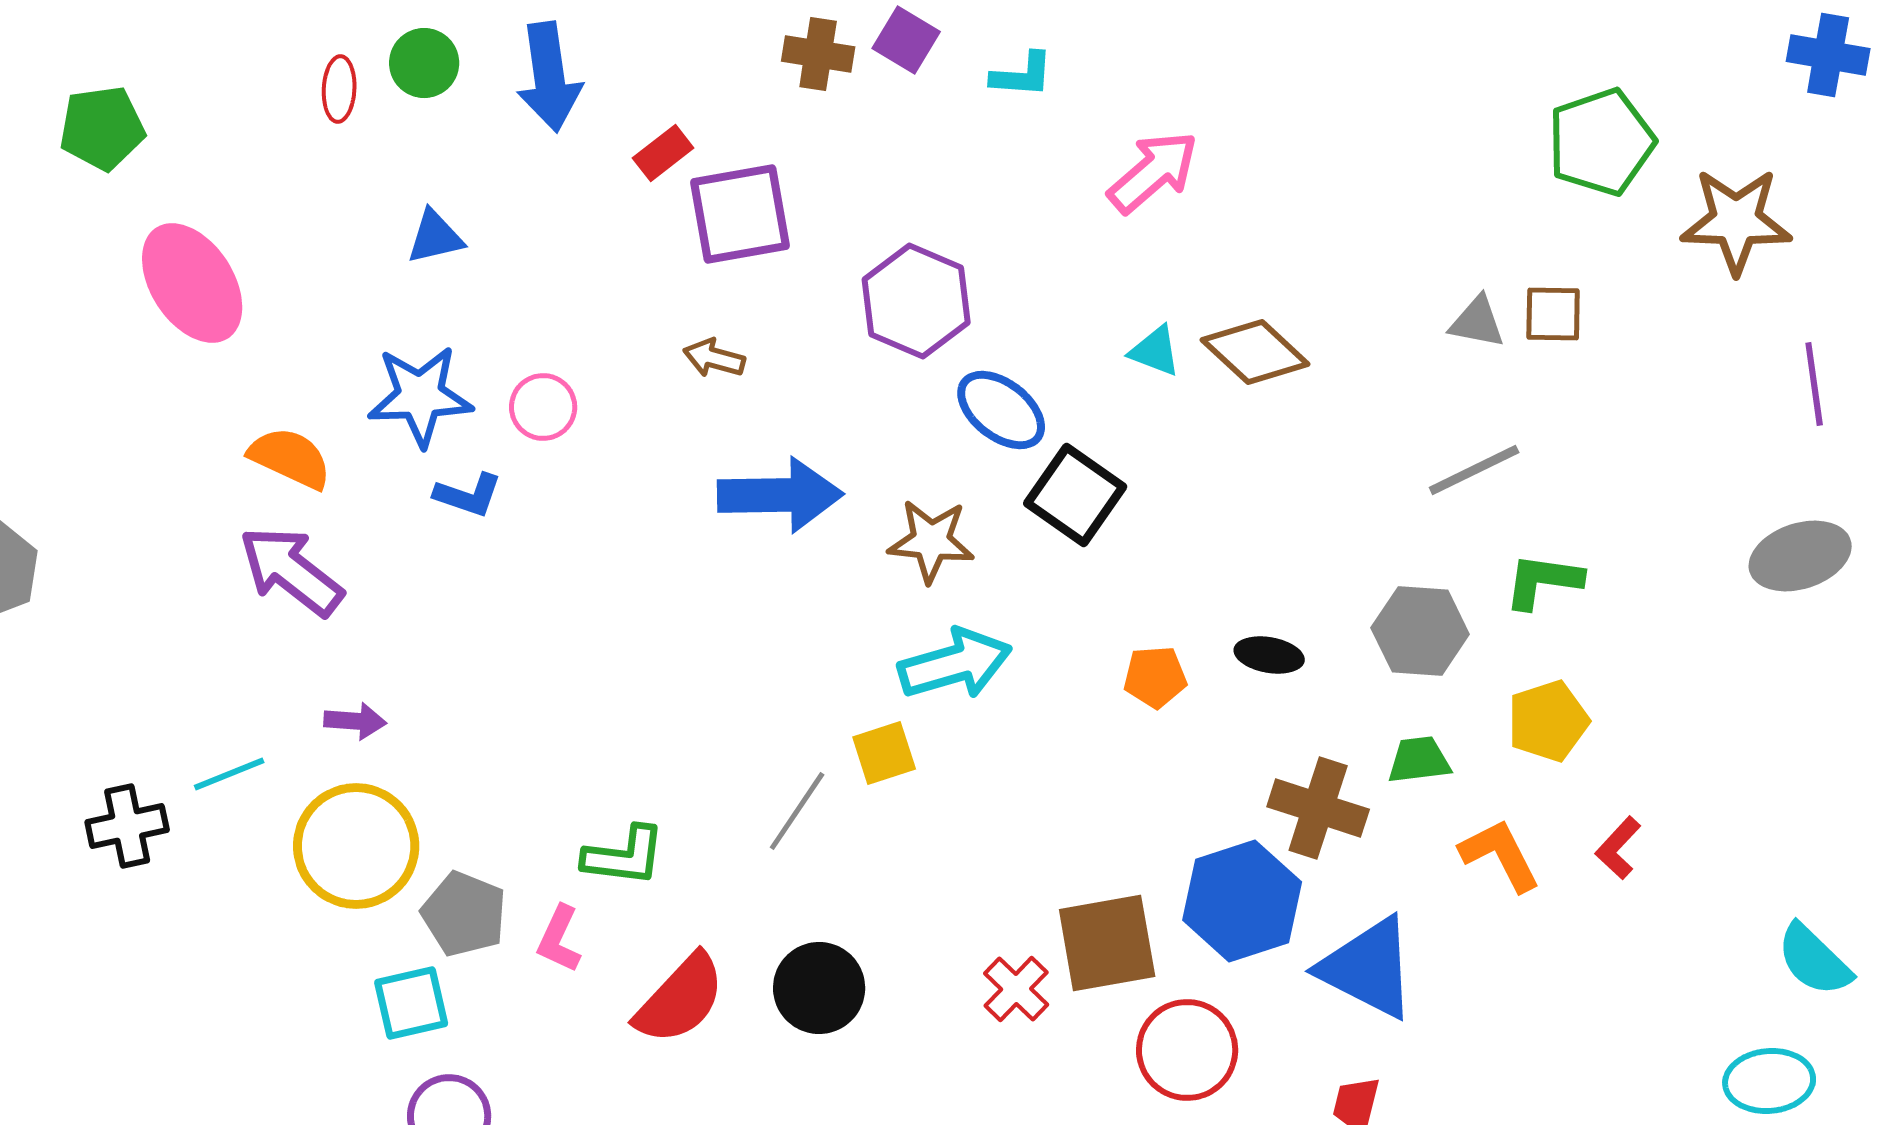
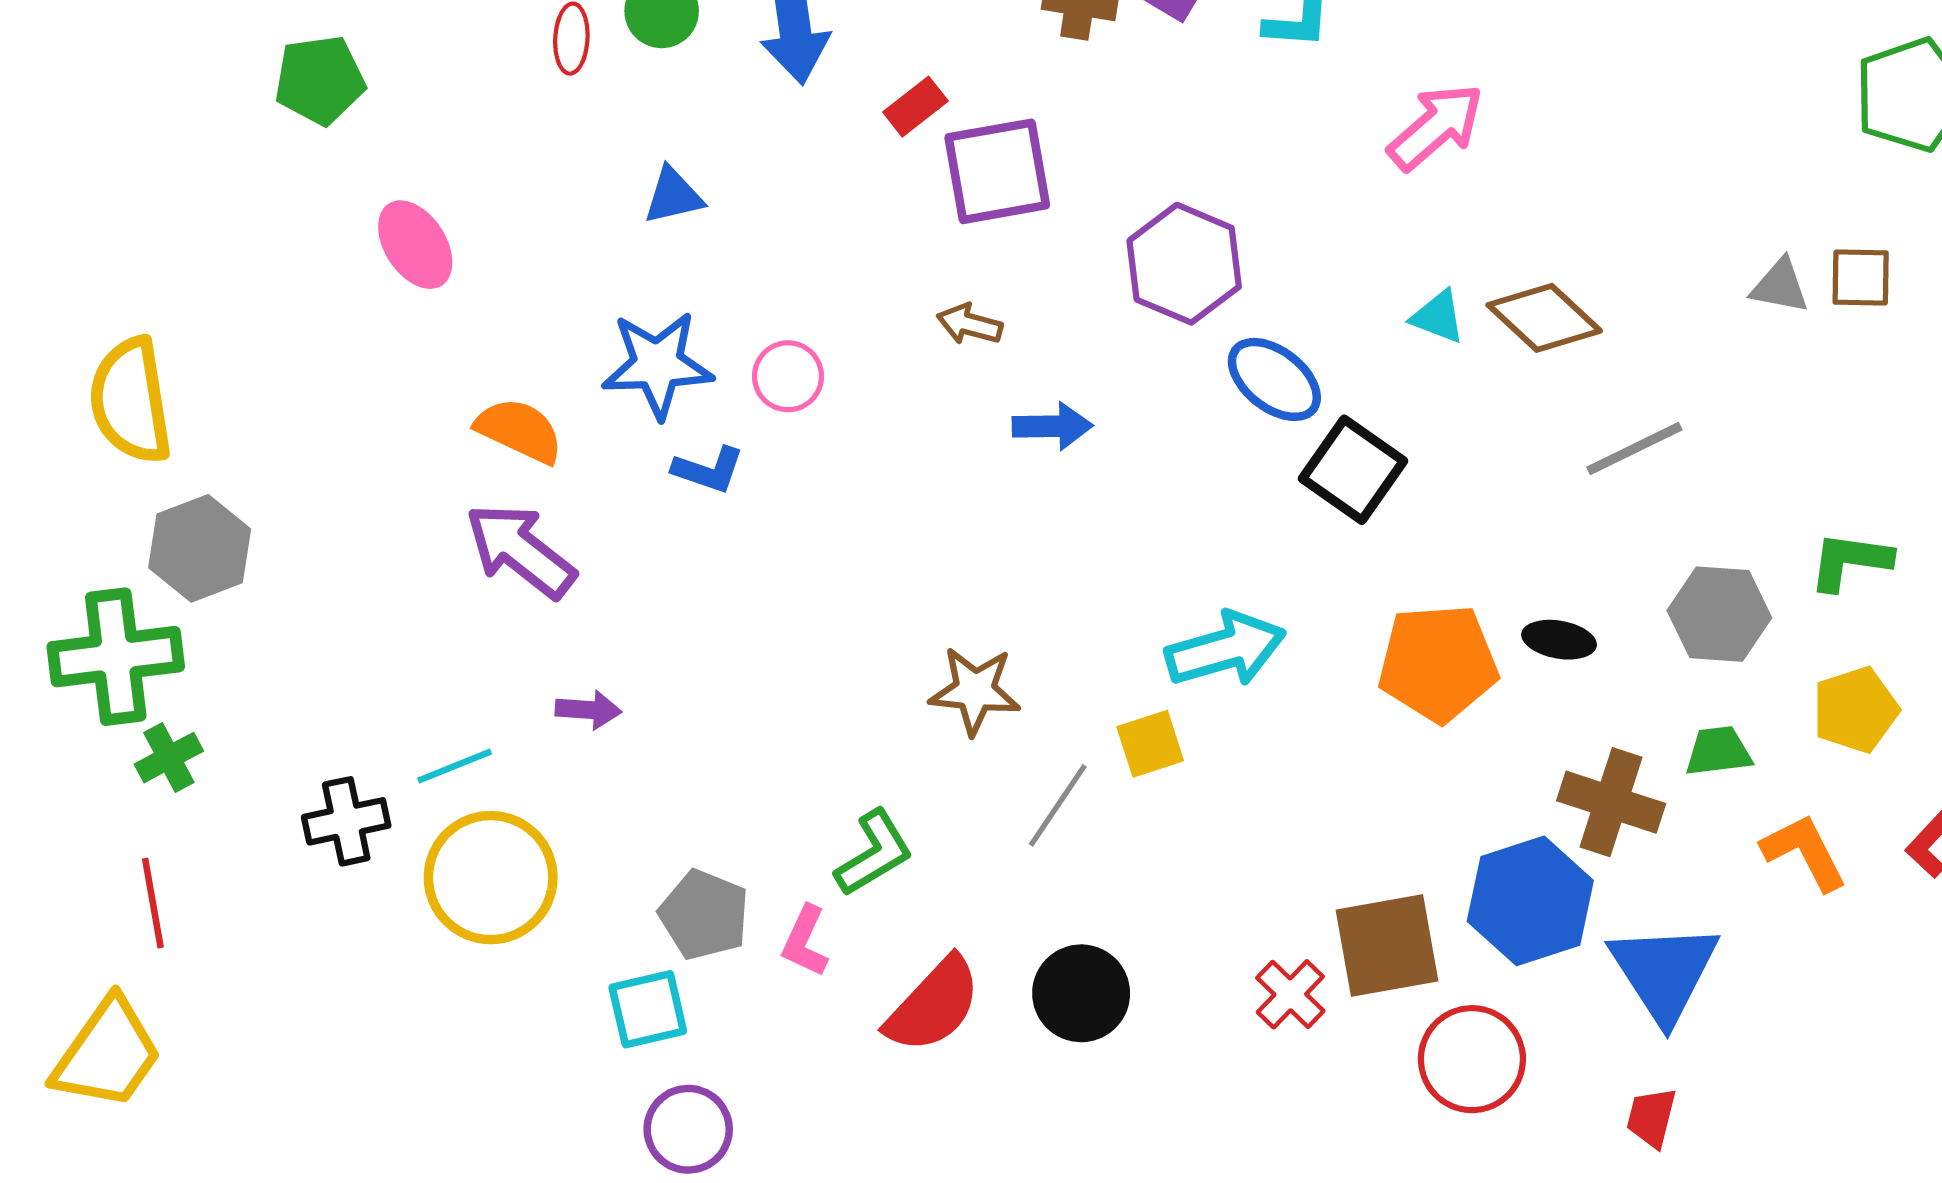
pink ellipse: (192, 283) -> (415, 245), size x0.7
gray line: (1474, 470) -> (1634, 449), moved
blue arrow: (780, 495) -> (1052, 426), moved, size x0.6
brown star: (931, 541) -> (975, 691), moved
orange pentagon: (1155, 677) -> (1438, 663), size x1.8
yellow circle: (356, 846) -> (491, 878), moved
green L-shape: (624, 856) -> (874, 853), turned -38
blue triangle: (1368, 968) -> (1664, 972), turned 30

